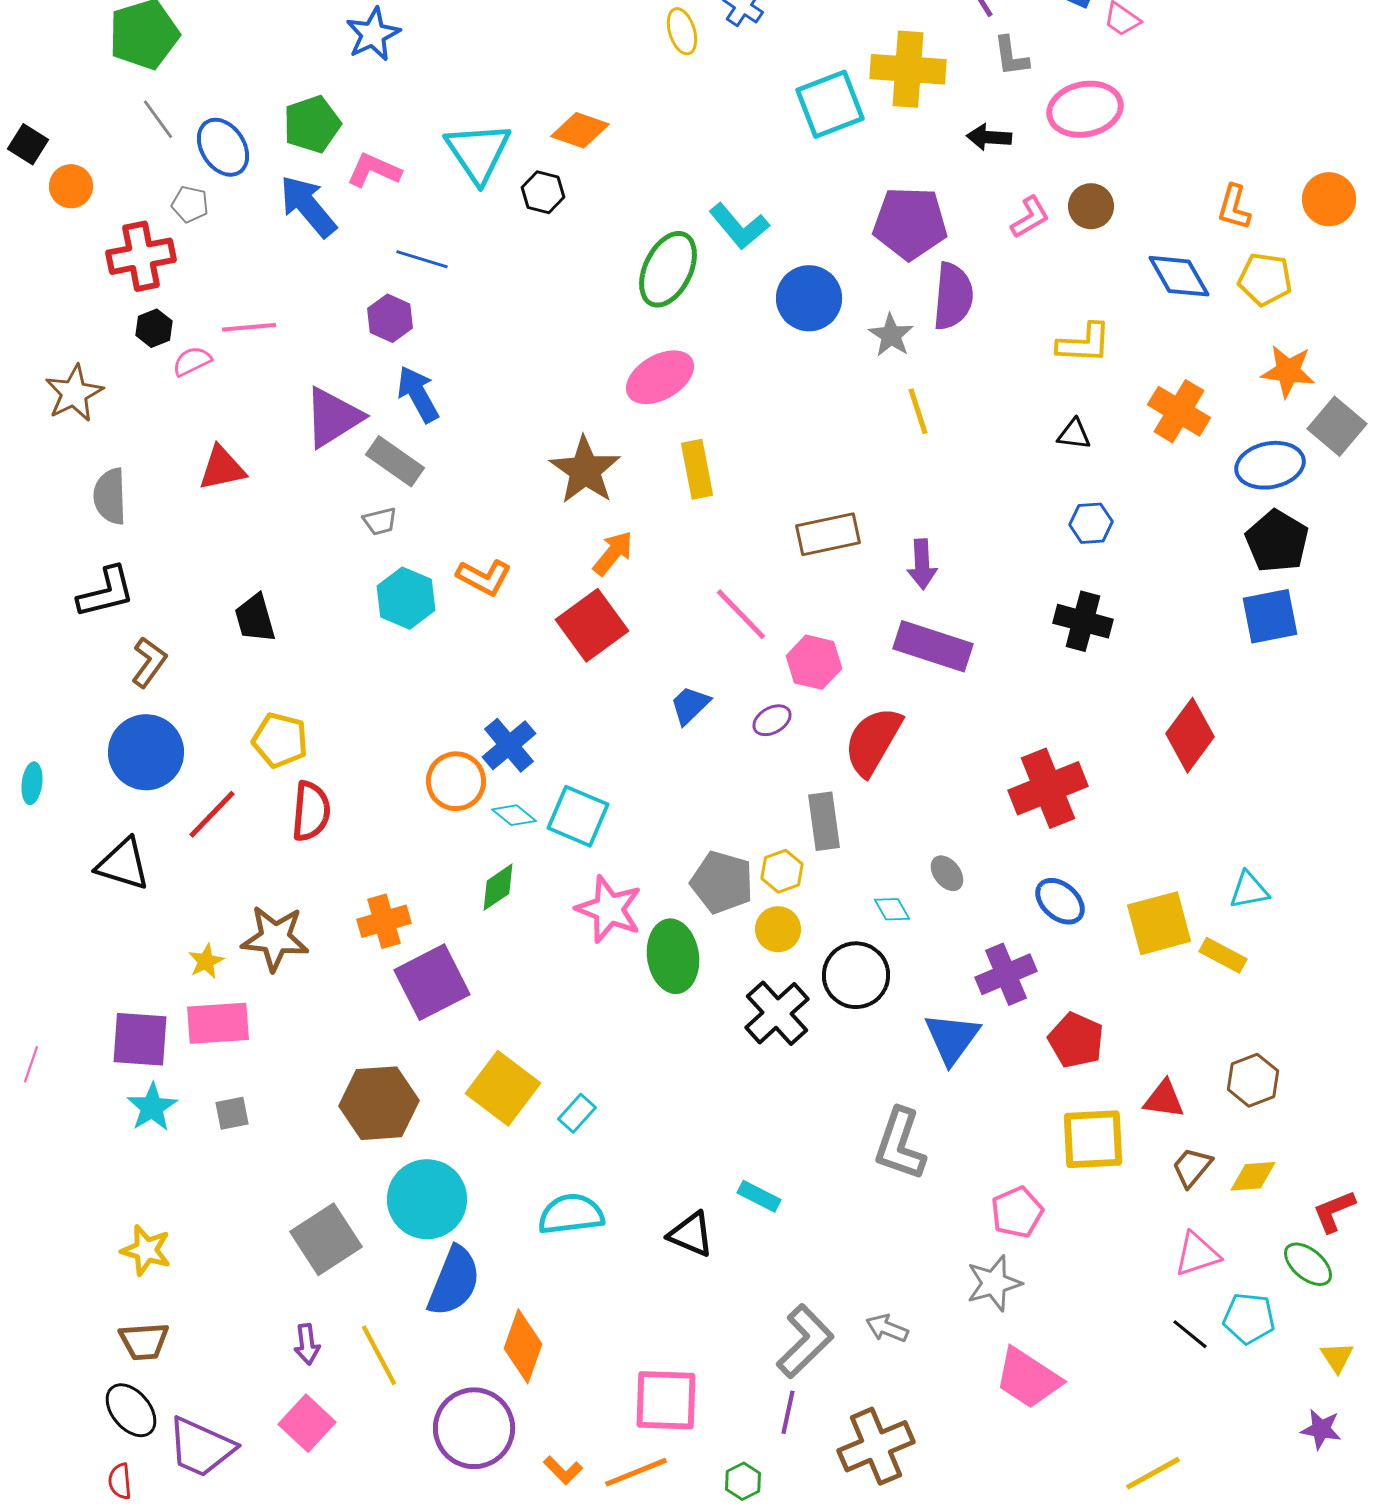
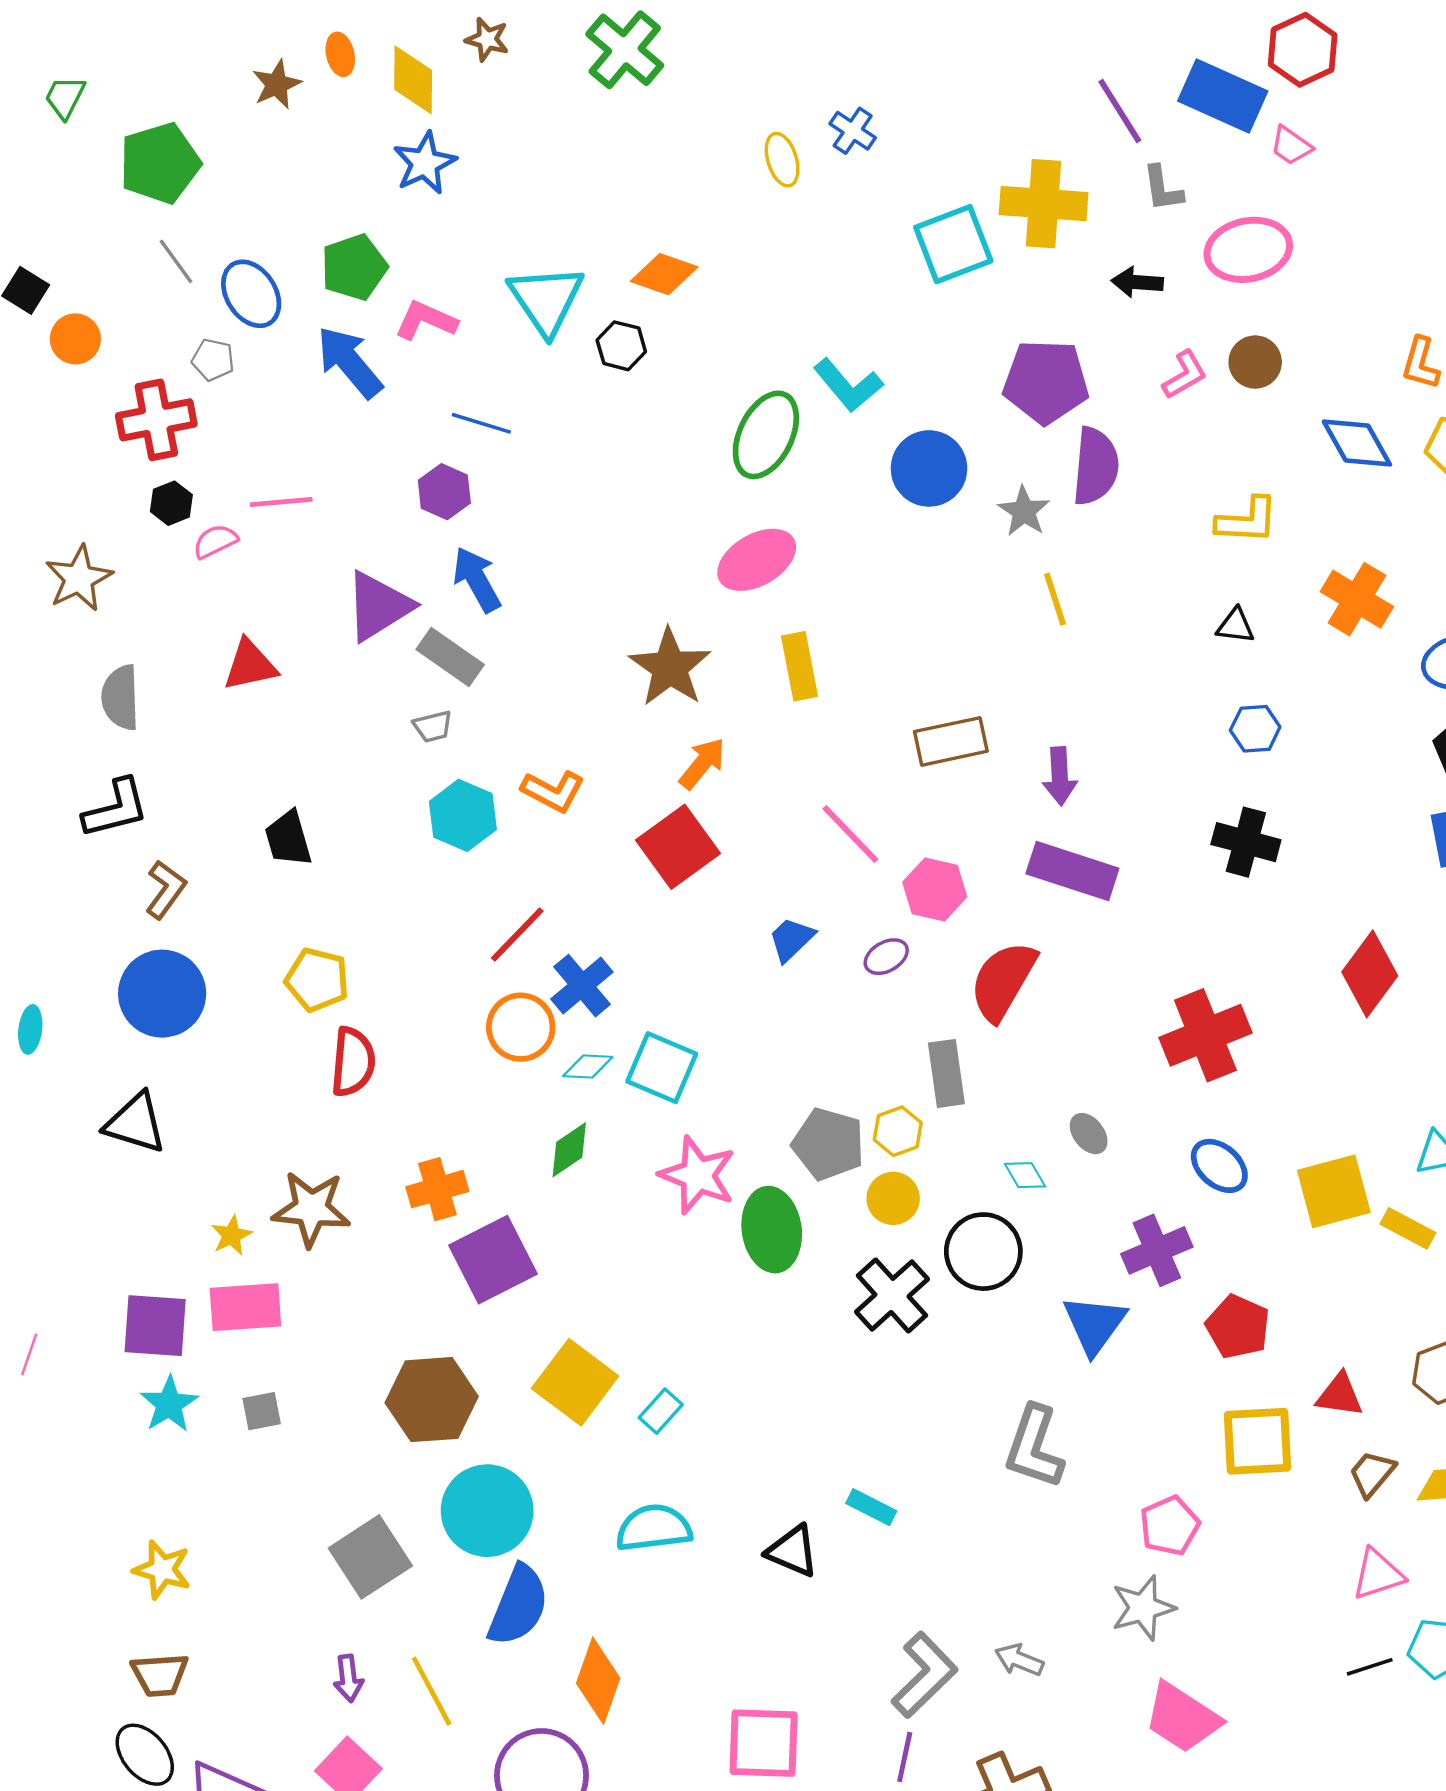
red line: (212, 814) -> (517, 935), moved
cyan diamond: (514, 815) -> (588, 1066), turned -36
black line: (1190, 1334) -> (1370, 1667), turned -57

